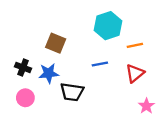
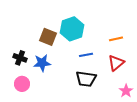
cyan hexagon: (108, 26) -> (72, 29), moved
black trapezoid: (72, 92) -> (86, 79), moved

